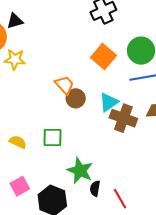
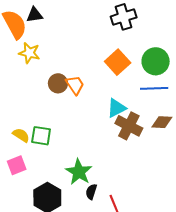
brown circle: (76, 98) -> (58, 83), moved
green square: (53, 137) -> (41, 136), moved
pink square: (20, 186) -> (17, 165), moved

